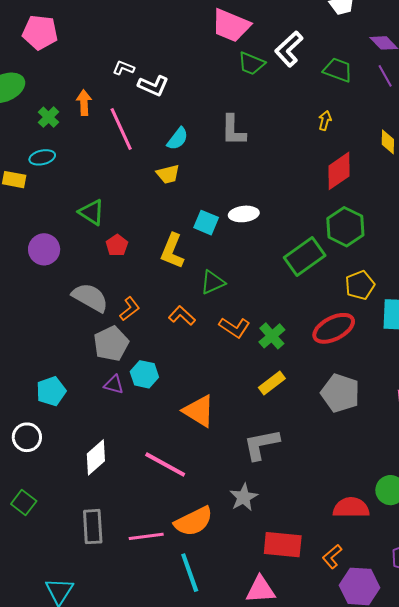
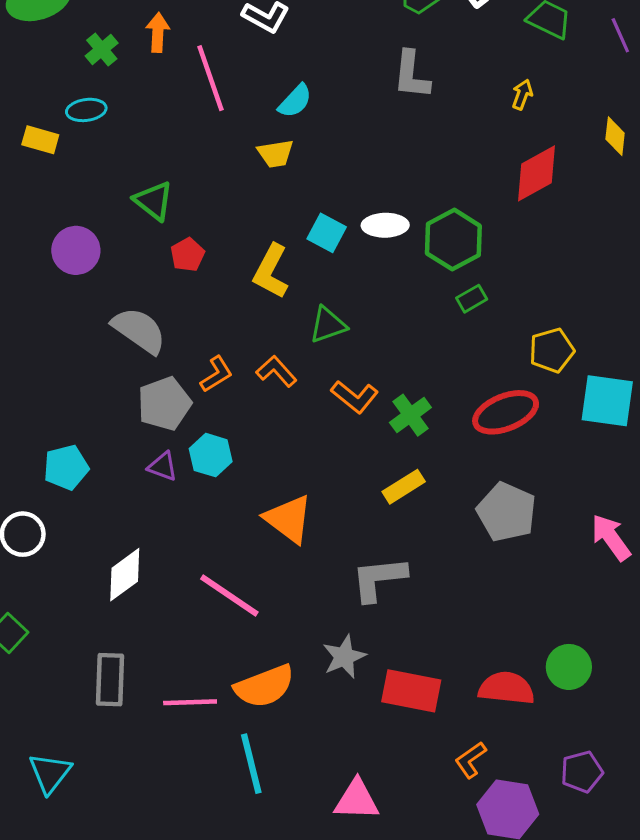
gray L-shape: (233, 130) -> (411, 75), moved
green hexagon: (345, 227) -> (453, 240), moved
green rectangle: (305, 256) -> (472, 299), size x0.5
orange L-shape: (130, 309) -> (216, 374), moved
red rectangle: (283, 545) -> (411, 691), moved

